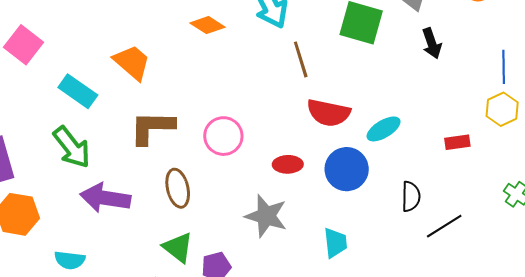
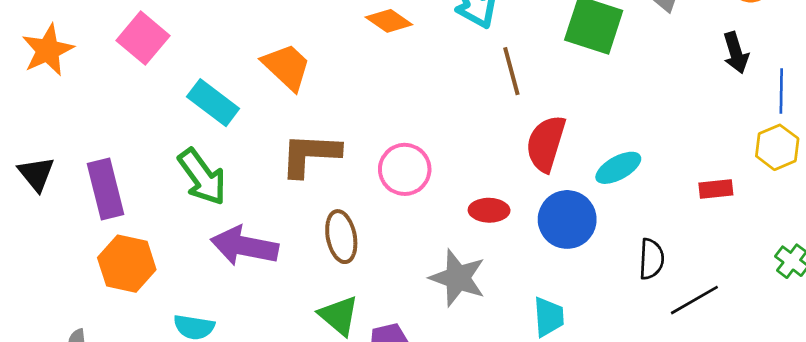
black arrow: (432, 43) -> (736, 53), moved
red semicircle: (329, 113) -> (546, 143), turned 93

